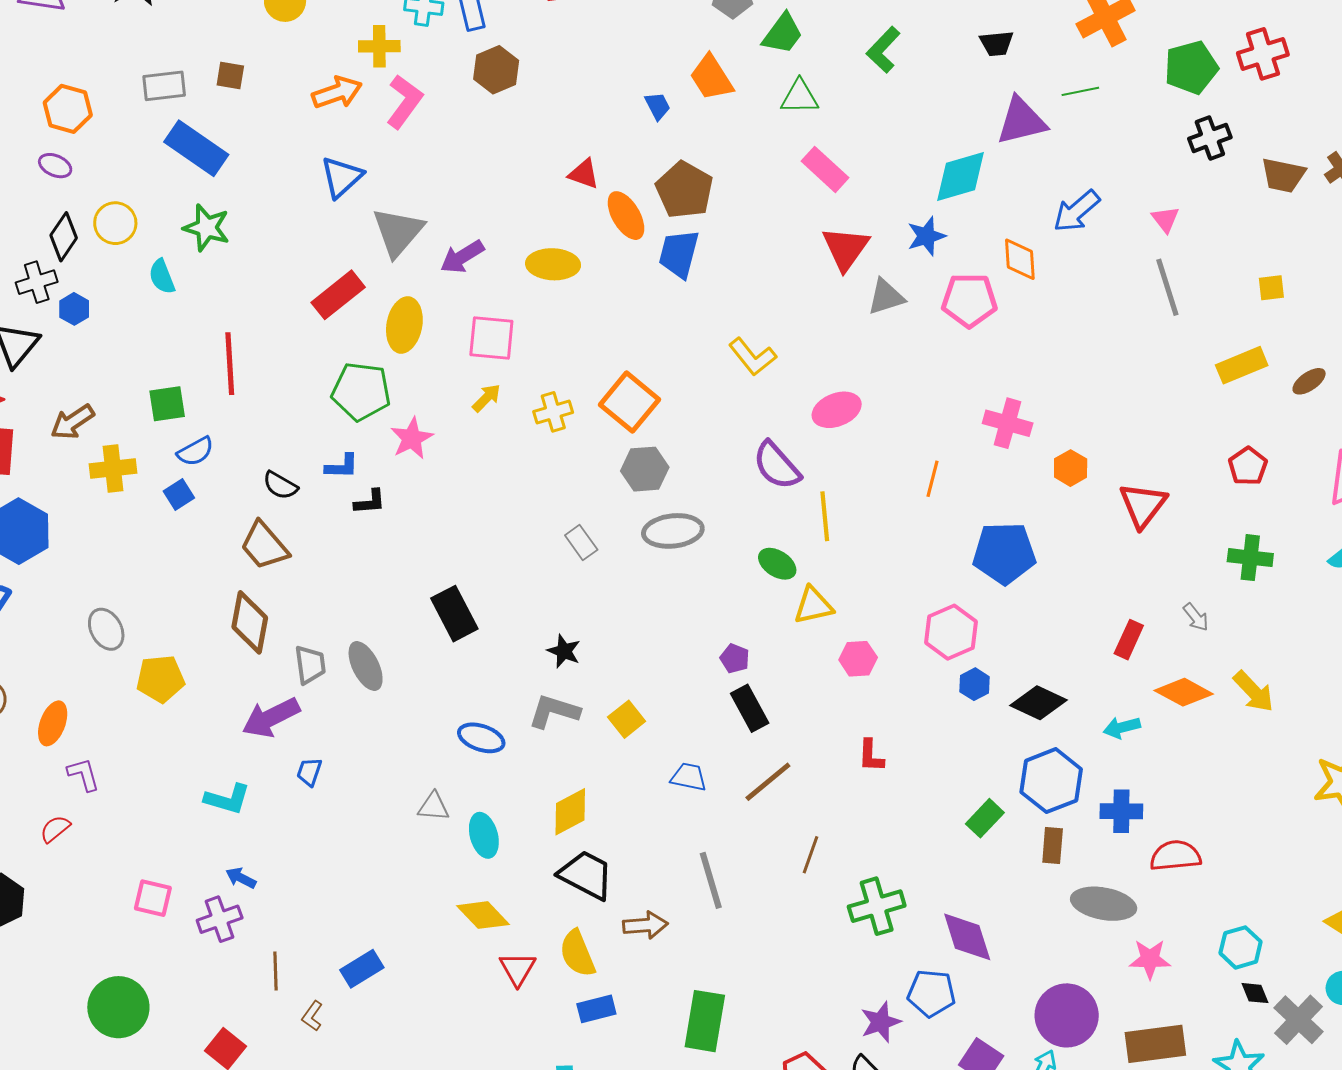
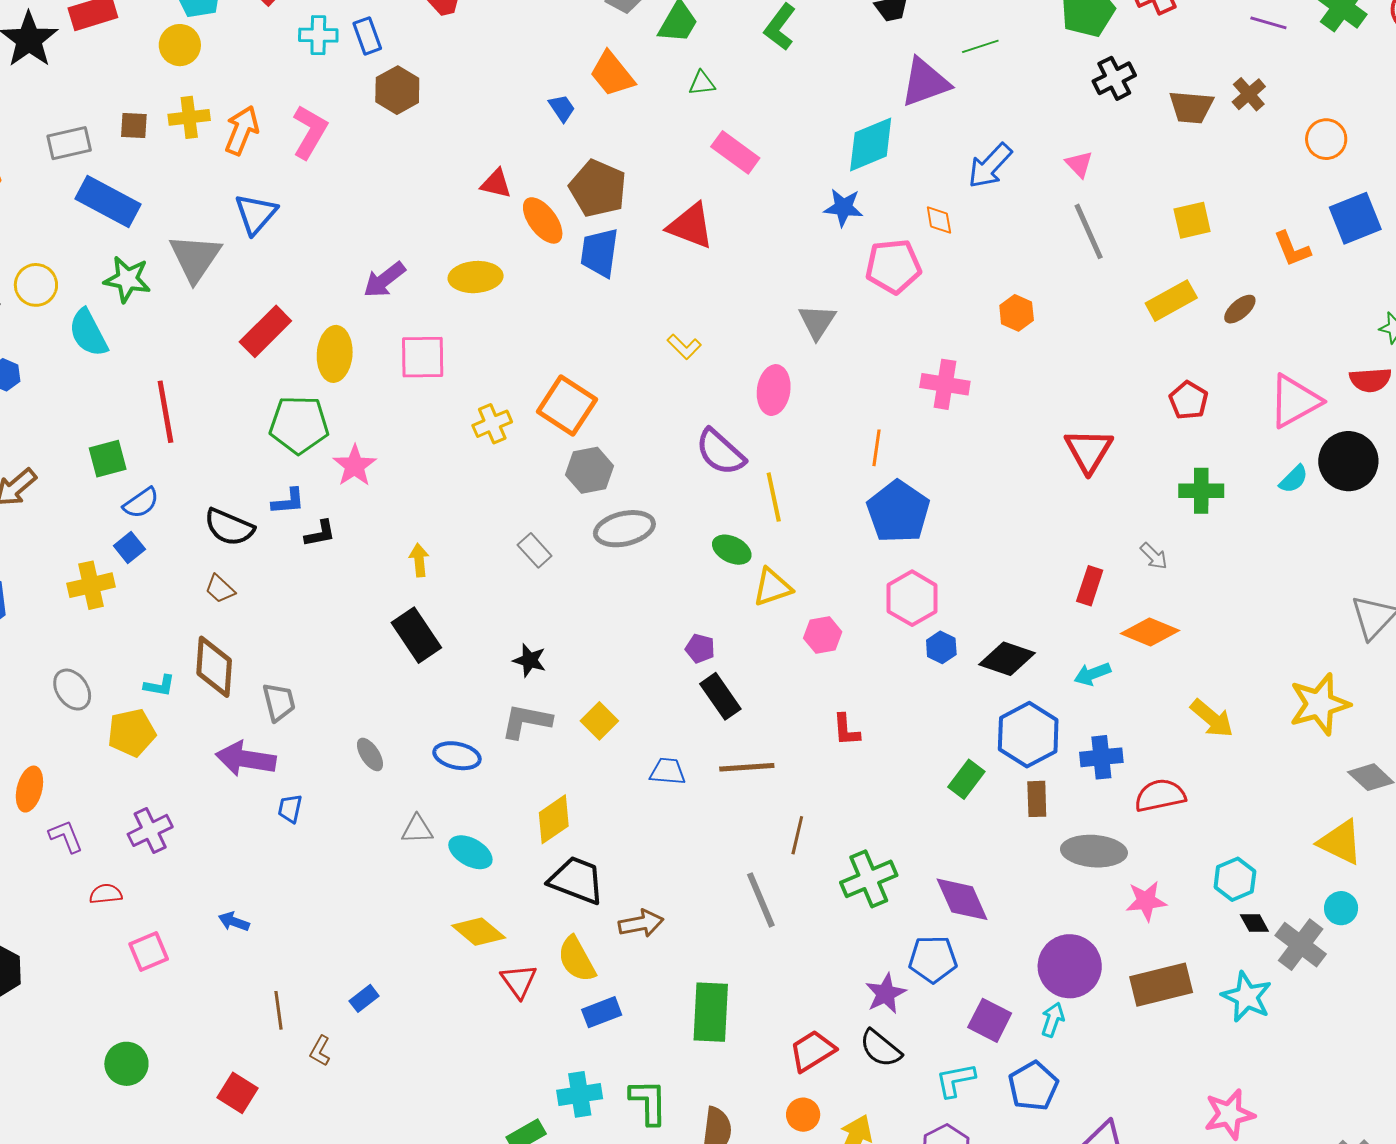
yellow cross: (379, 46) -> (189, 117), moved
orange arrow: (337, 92) -> (242, 130), turned -42
green triangle: (799, 97) -> (702, 83), size x0.7
gray triangle: (398, 232) -> (195, 258), moved
blue star: (926, 236) -> (843, 207), turned 30
red triangle: (846, 248) -> (691, 226), moved, turned -38
orange diamond: (1020, 259) -> (939, 220), size x0.7
cyan semicircle: (162, 277) -> (88, 333), size x1.4
yellow square: (1271, 288) -> (1192, 220), size x1.4
gray triangle: (886, 297) -> (817, 322), moved, turned -33
yellow L-shape: (753, 357) -> (684, 347), size x0.7
yellow arrow: (487, 398) -> (419, 560), moved, turned -44
pink ellipse: (837, 410) -> (774, 390), turned -54
yellow cross: (113, 468) -> (91, 585), moved
orange hexagon: (1071, 468) -> (1017, 313), moved
black semicircle: (280, 485) -> (229, 527), size x1.4
brown trapezoid: (264, 546) -> (220, 589), size x0.6
blue pentagon: (1004, 553) -> (898, 512), moved, turned -30
gray ellipse: (366, 666) -> (370, 754), moved, size x0.7
yellow arrow: (1254, 692) -> (1212, 718), moved
purple arrow: (271, 718) -> (246, 759), turned 42
brown line: (768, 782) -> (747, 767), turned 42
cyan L-shape: (227, 799) -> (159, 686), moved, size x0.7
red semicircle: (55, 829) -> (106, 894), moved, turned 40
cyan ellipse: (484, 835) -> (470, 852), turned -39
gray line: (711, 880) -> (761, 900), moved
pink square: (153, 898) -> (149, 952), turned -30
purple cross: (220, 919) -> (150, 830), moved
blue rectangle: (362, 969) -> (364, 998), size x0.7
green circle: (118, 1007) -> (126, 1064), size x0.7

